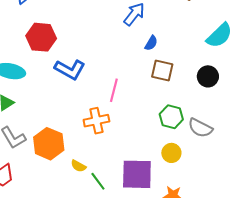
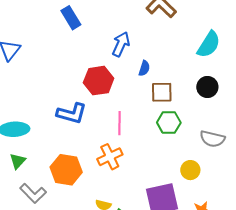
red hexagon: (41, 37) -> (99, 81), moved
green hexagon: (171, 117) -> (169, 122), moved
orange hexagon: (49, 144) -> (66, 170), moved

